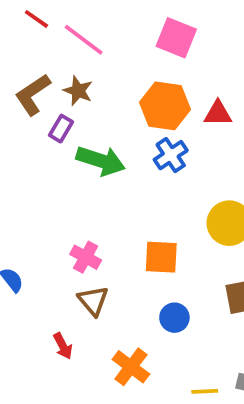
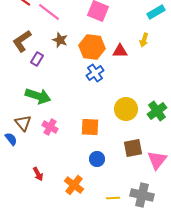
brown star: (78, 91) -> (60, 40), moved
green arrow: (101, 161) -> (38, 96), moved
brown triangle: (93, 301) -> (23, 123), moved

